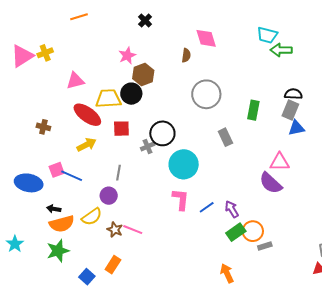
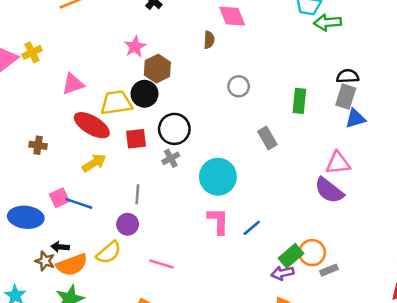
gray circle: (206, 94) -> (239, 86), size x0.6
black circle: (162, 133) -> (174, 129), moved
purple arrow: (232, 209) -> (282, 273), moved, turned -66
brown star: (115, 230) -> (45, 261), moved

